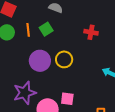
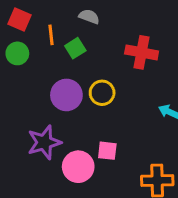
orange line: (28, 30) -> (51, 35), moved
red cross: (91, 32) -> (142, 52), size x1.5

